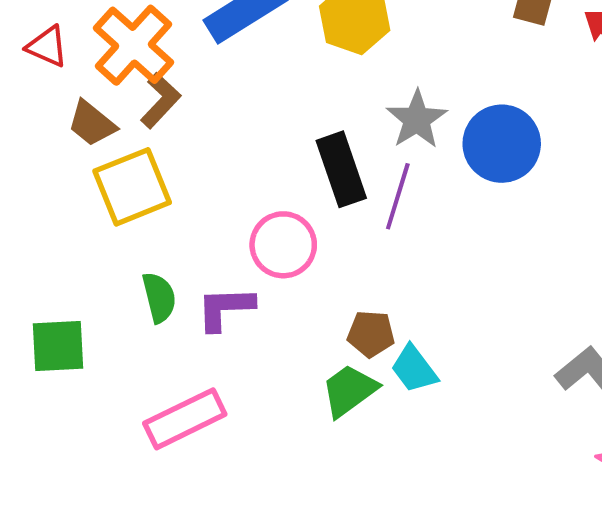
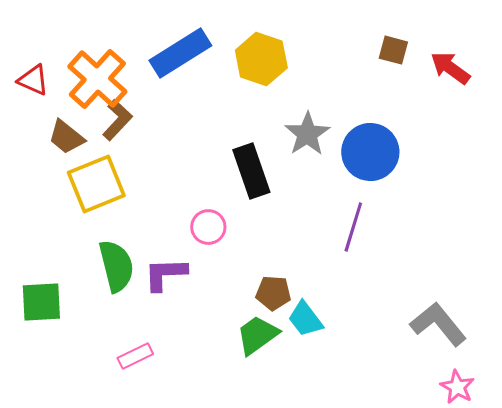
purple line: (398, 196) -> (353, 227), moved
pink circle: (283, 245) -> (208, 227), size x0.7
green semicircle: (159, 297) -> (116, 266), size x1.4
pink rectangle: (185, 419) -> (135, 356), size x0.6

